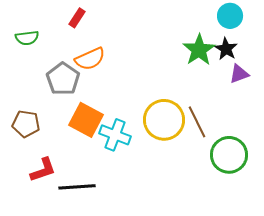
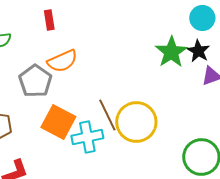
red rectangle: (77, 18) -> (49, 20), turned -42
brown line: (197, 122) -> (107, 115), moved
cyan cross: (115, 135) -> (87, 137), turned -32

